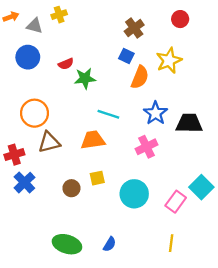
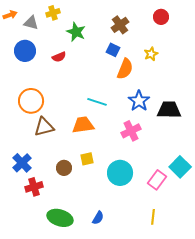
yellow star: (169, 60) -> (151, 54), size x0.6
green star: (85, 78) -> (76, 32), moved, turned 30
red cross: (14, 155) -> (34, 187), moved

